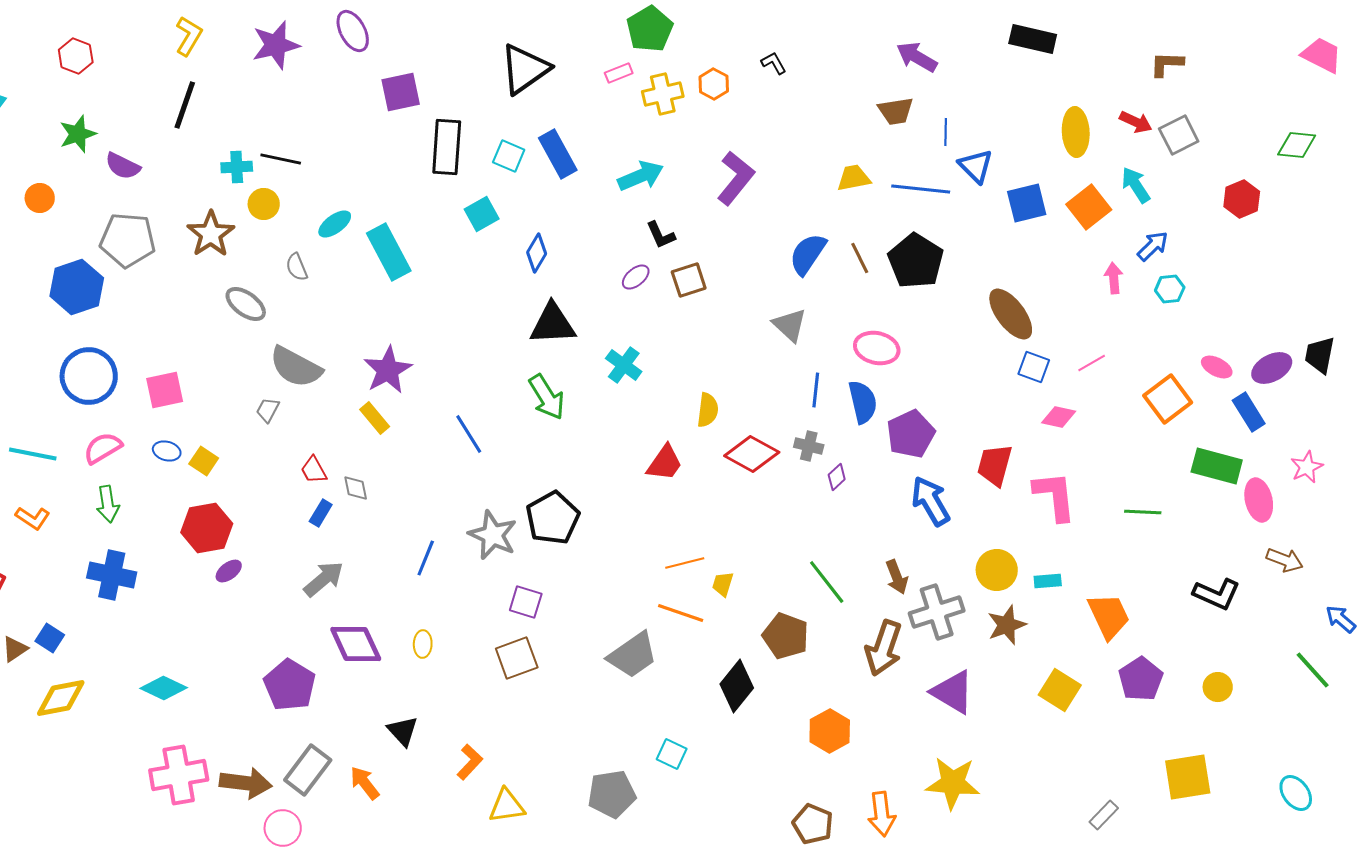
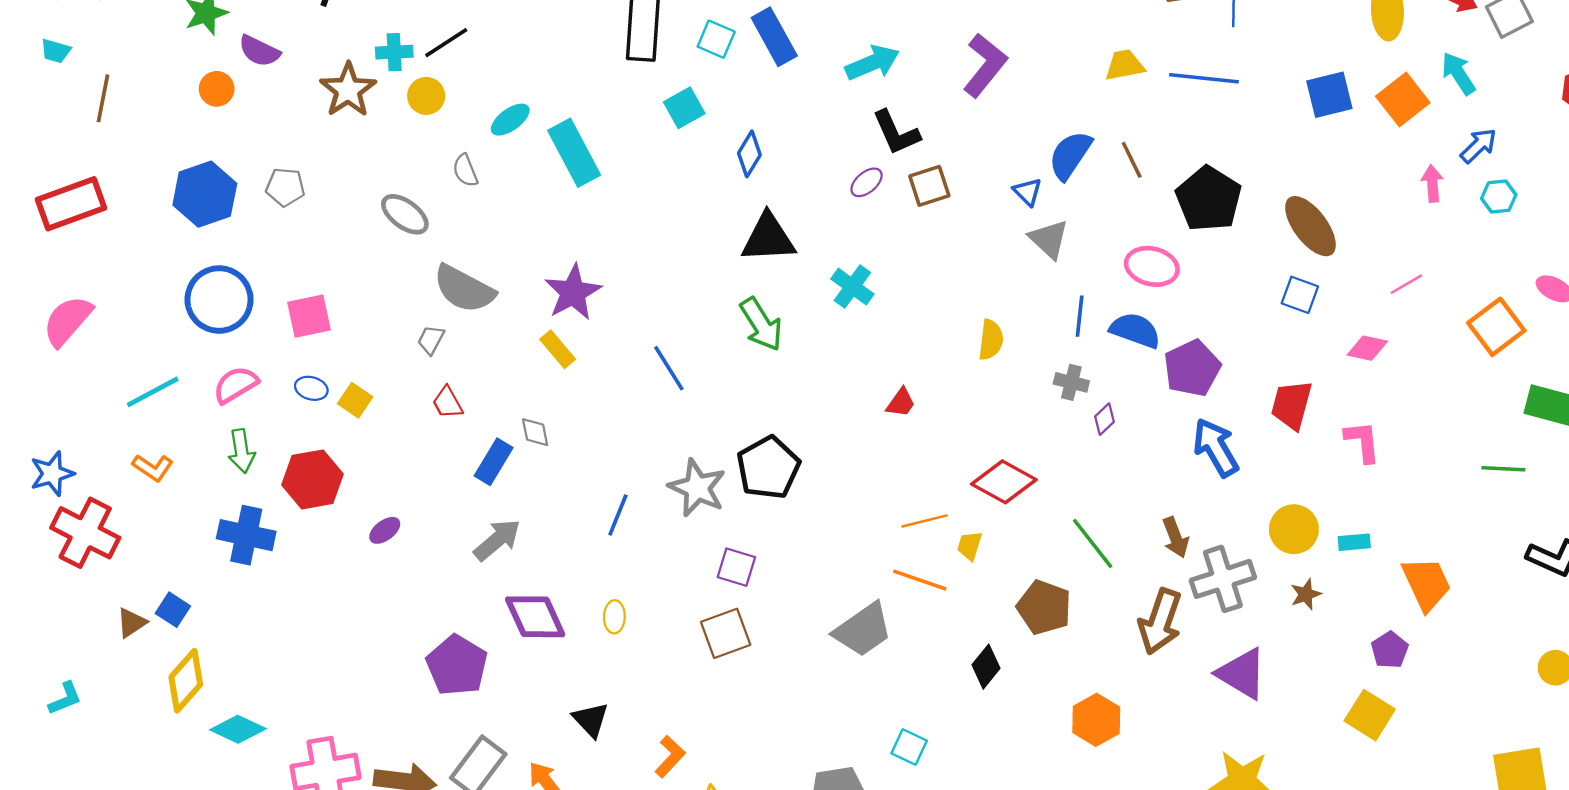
black line: (281, 159) -> (446, 43), turned -45
blue triangle: (976, 166) -> (1028, 192), moved, size x0.7
orange circle: (40, 198) -> (217, 89), moved
brown star: (211, 234) -> (348, 90), moved
black L-shape: (661, 235) -> (896, 133), size x1.4
gray pentagon: (128, 240) -> (285, 187), moved, size x0.6
black pentagon: (916, 261) -> (1209, 199), moved
blue square: (1034, 367) -> (1300, 295), moved
blue semicircle: (863, 402) -> (1135, 330), turned -57
yellow semicircle: (708, 410) -> (991, 340), moved
cyan line: (33, 454) -> (153, 392), turned -39
red diamond: (752, 454) -> (1004, 482), moved
red trapezoid: (665, 463) -> (901, 403), size x0.7
red trapezoid: (314, 470) -> (447, 403), moved
pink L-shape: (1055, 496) -> (1363, 442), size x0.7
green line: (1143, 512) -> (1503, 469), moved
blue rectangle: (321, 513) -> (494, 462), size x1.4
red hexagon: (207, 528) -> (313, 479), moved
brown star: (1007, 625) -> (1306, 594), size x0.7
purple pentagon: (1141, 679) -> (1390, 650), moved, size x0.7
black diamond: (737, 686) -> (986, 667), size x0.7
cyan diamond: (164, 688) -> (238, 729), moved
yellow square: (1060, 690) -> (1370, 715), moved
yellow diamond: (61, 698) -> (186, 681), turned -38

